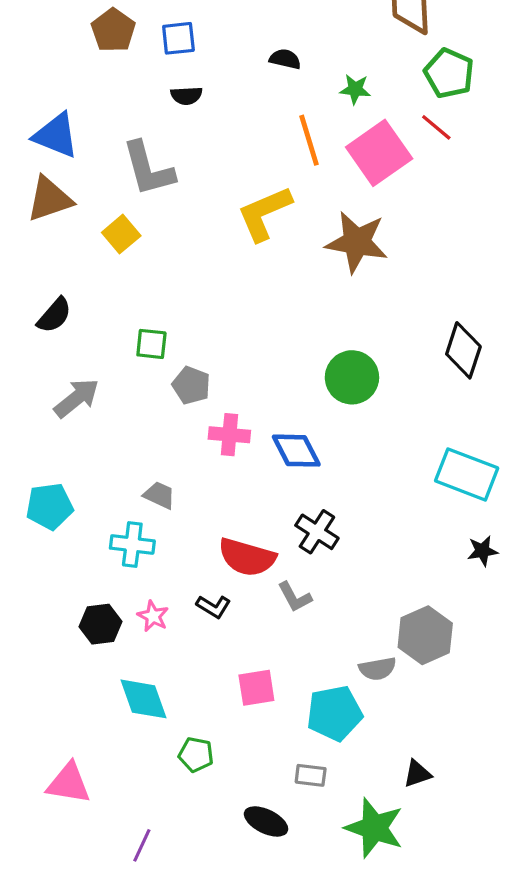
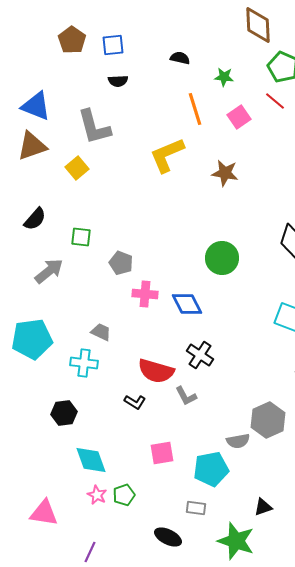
pink square: (379, 153) -> (239, 117), size x0.6
brown star: (357, 242) -> (225, 173), size x0.7
green square: (151, 344) -> (81, 237), moved
cyan pentagon: (50, 506) -> (32, 339), size x1.4
pink star: (153, 616) -> (97, 495), moved
green pentagon: (196, 755) -> (124, 495), turned -30

